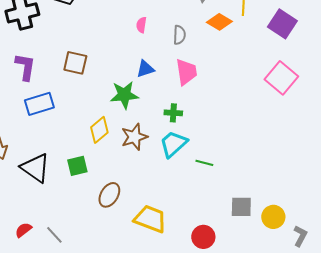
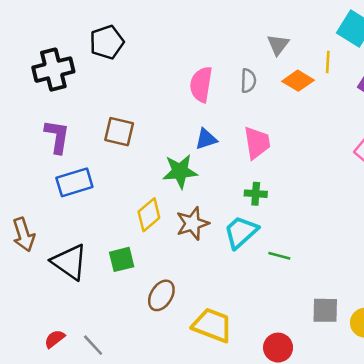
pink semicircle: (141, 25) -> (201, 84), size x1.8
gray semicircle: (179, 35) -> (248, 81), moved
green cross: (173, 113) -> (256, 194), moved

